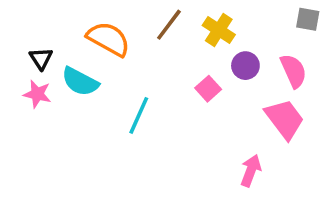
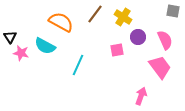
black triangle: (41, 58) -> (10, 37), moved
pink square: (208, 89) -> (117, 50), turned 32

